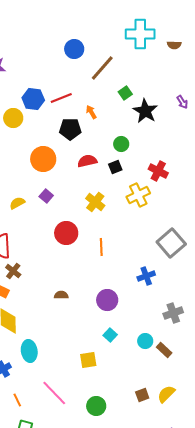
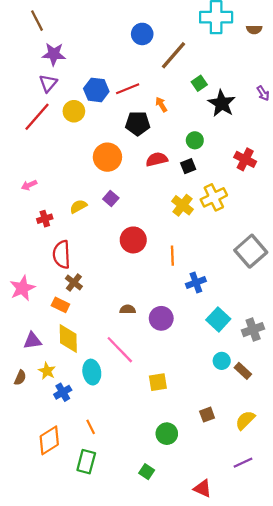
red cross: (158, 171) -> (245, 159), moved
yellow cross: (95, 202) -> (182, 205), moved
blue cross: (146, 276) -> (196, 282), moved
purple circle: (107, 300) -> (161, 318), moved
cyan square: (110, 335) -> (218, 319), moved, size x1.5
pink line: (54, 393) -> (120, 350), moved
brown square: (142, 395) -> (207, 415), moved
orange line: (17, 400) -> (91, 427), moved

